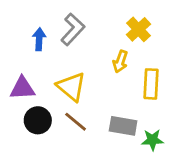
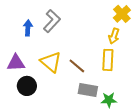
yellow cross: (138, 29) -> (122, 14), moved
yellow arrow: (120, 62) -> (114, 36), moved
brown line: (76, 122) -> (77, 66), moved

